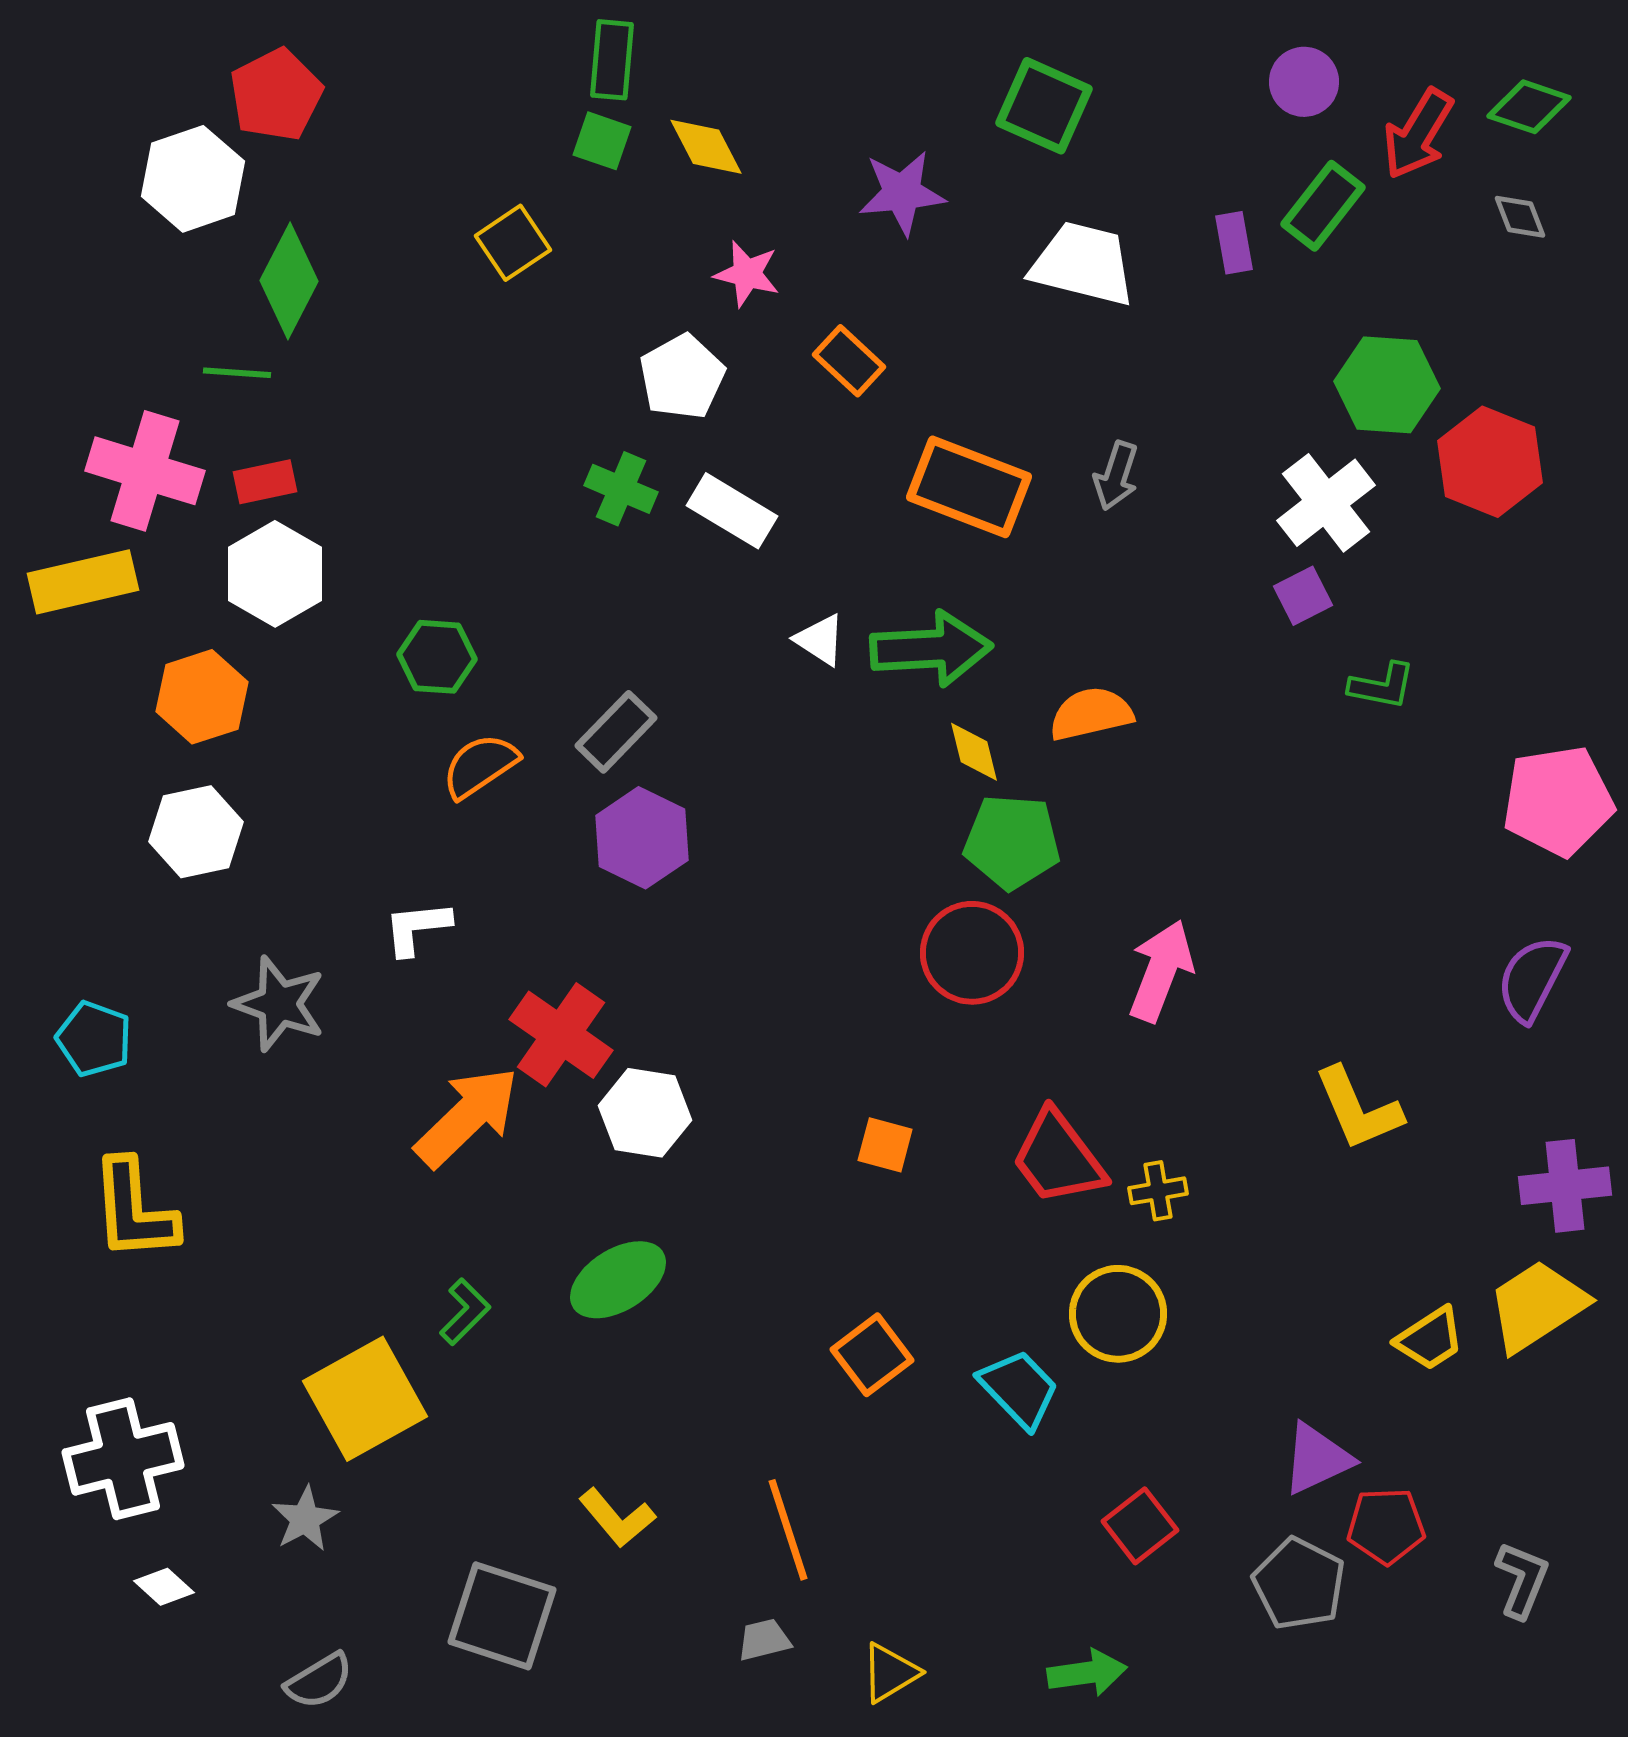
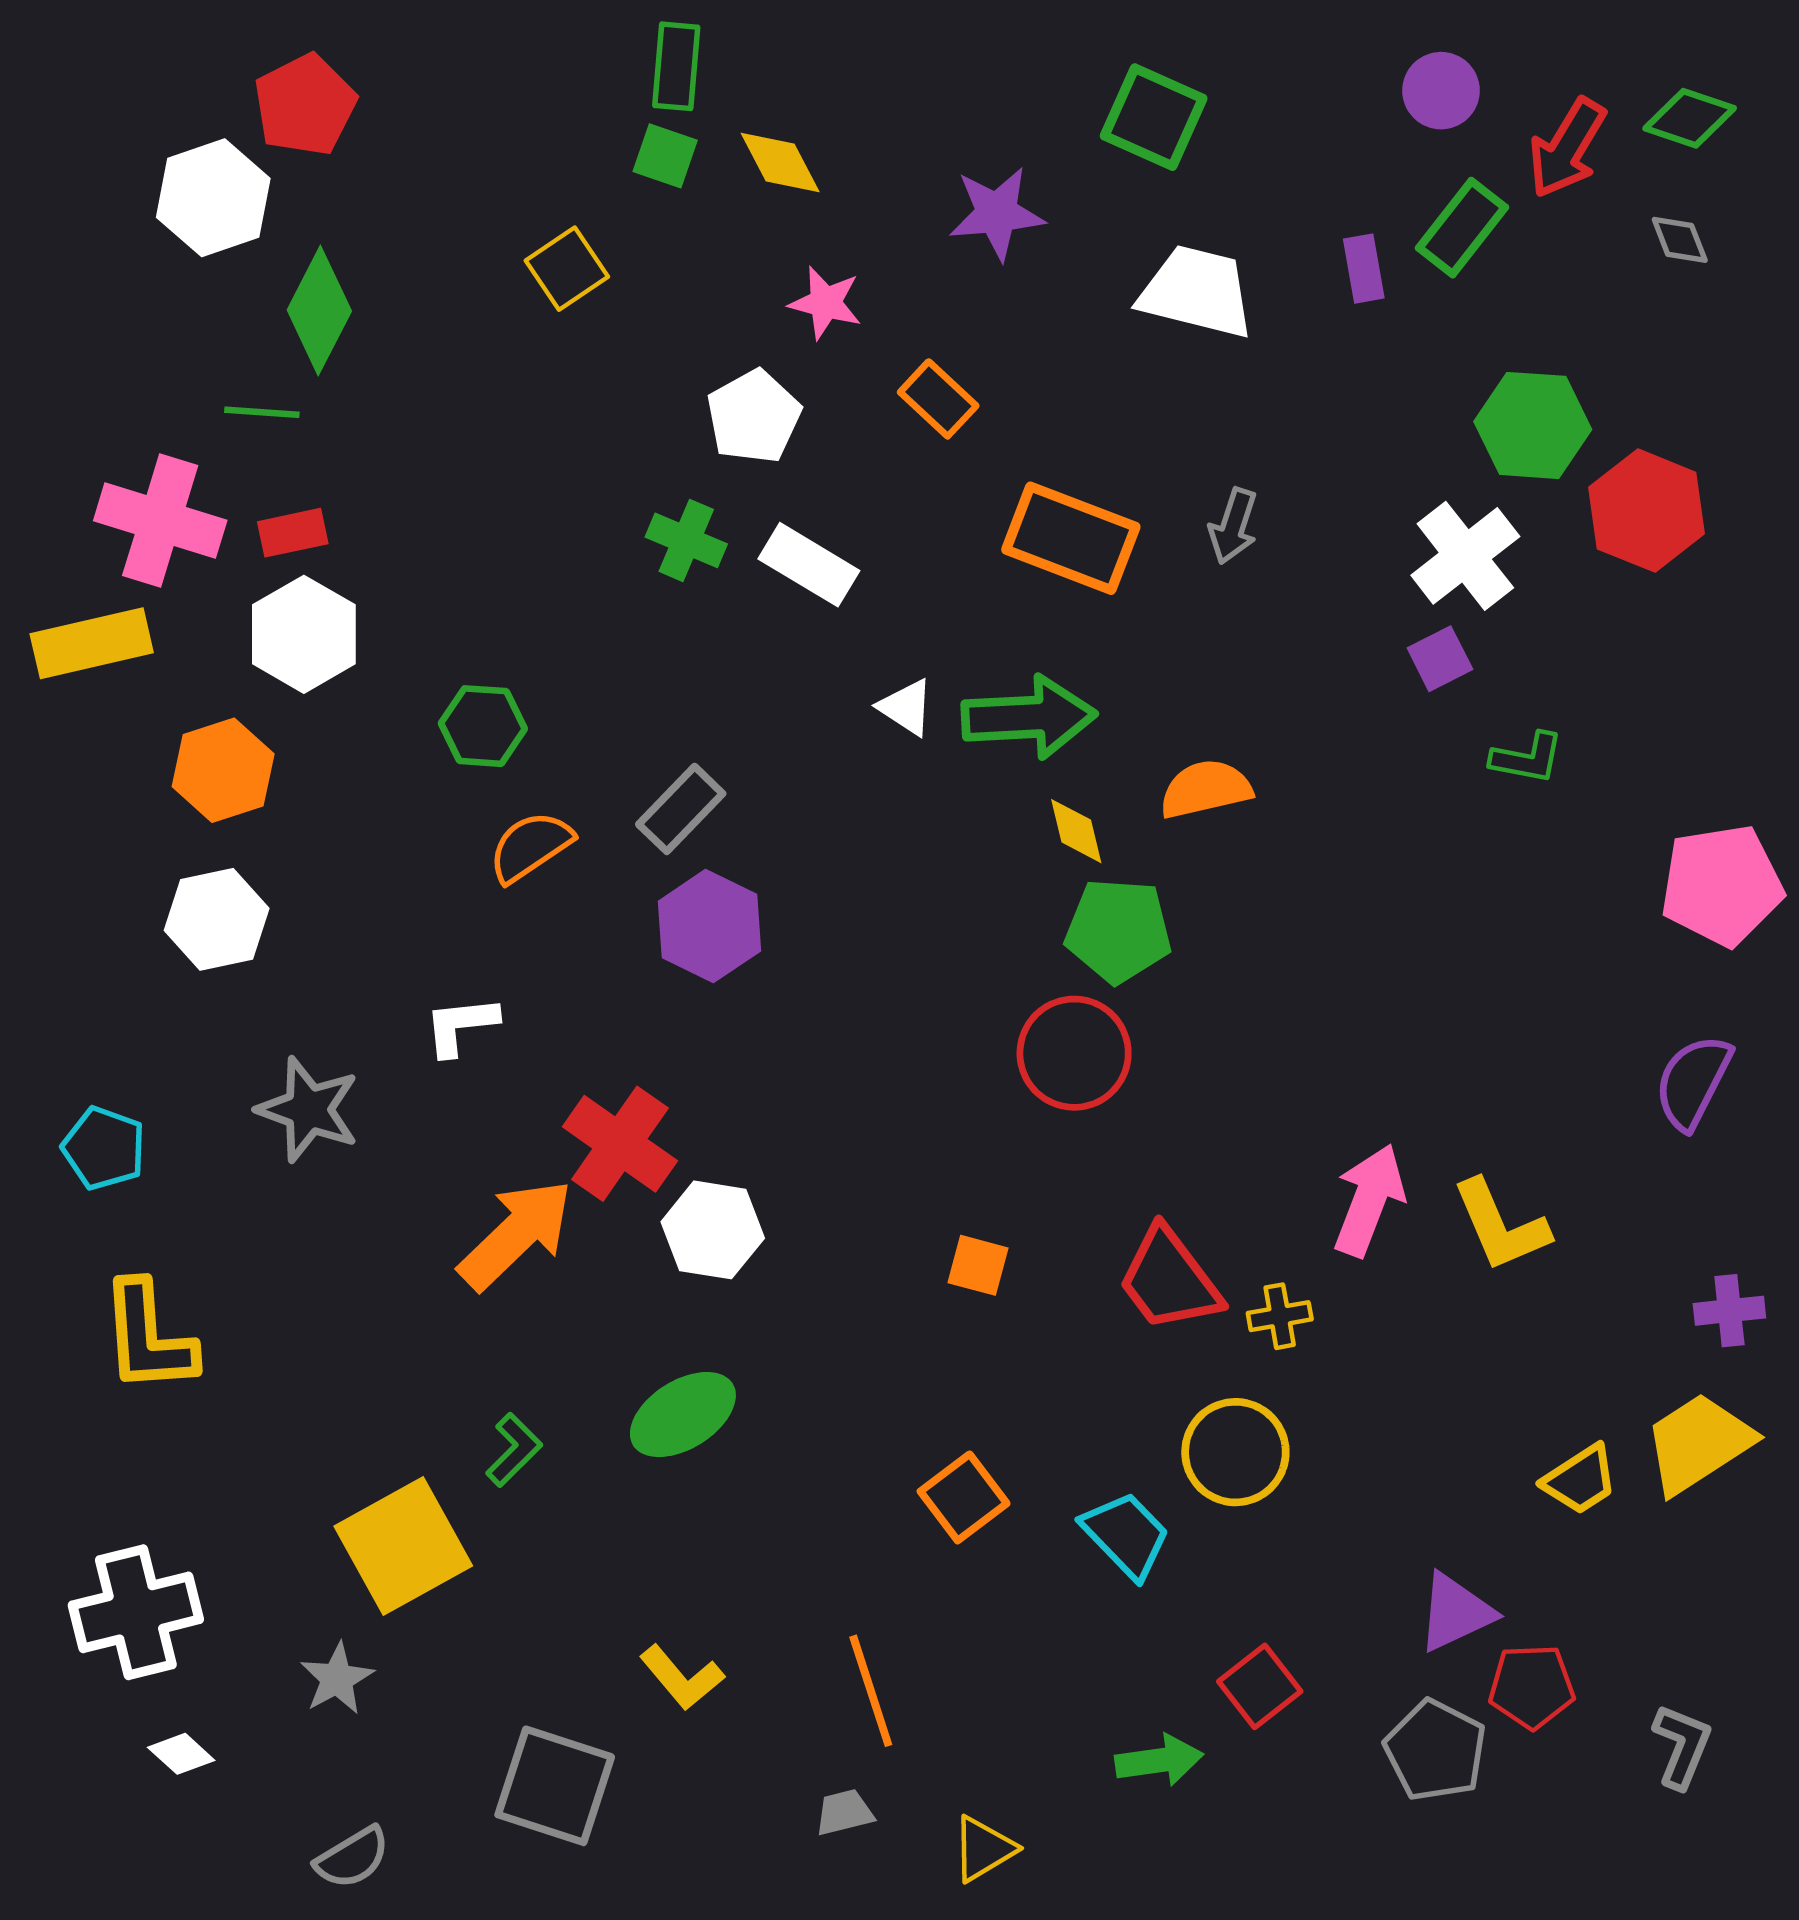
pink arrow: (1161, 971) -> (1369, 1200), moved
purple cross: (1565, 1186) -> (1729, 1311), size x0.7
green arrow: (1087, 1673) -> (1159, 1760), moved

